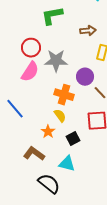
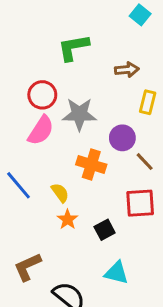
yellow semicircle: (60, 116) -> (60, 193), moved
brown L-shape: (34, 154) -> (27, 267), moved, turned -60
cyan triangle: (67, 164) -> (116, 273), moved

